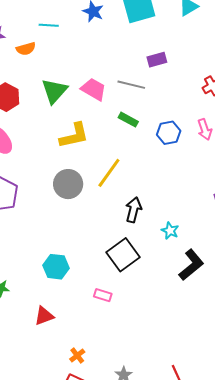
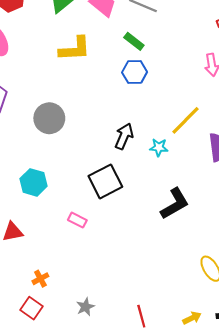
blue hexagon: (169, 133) -> (135, 72), moved
yellow line: (109, 173) -> (186, 120), moved
gray circle: (68, 184) -> (49, 118), moved
cyan star: (170, 231) -> (159, 147), moved, turned -30

